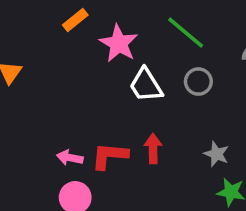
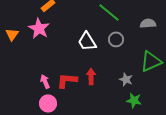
pink star: (119, 43) -> (39, 28), moved
pink arrow: (70, 158) -> (45, 81), turned 56

